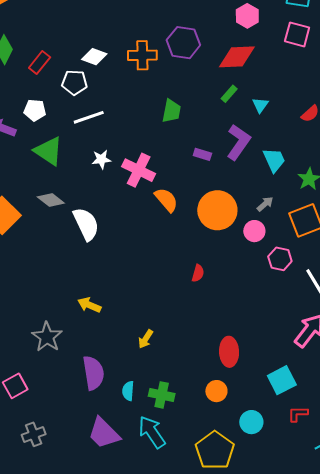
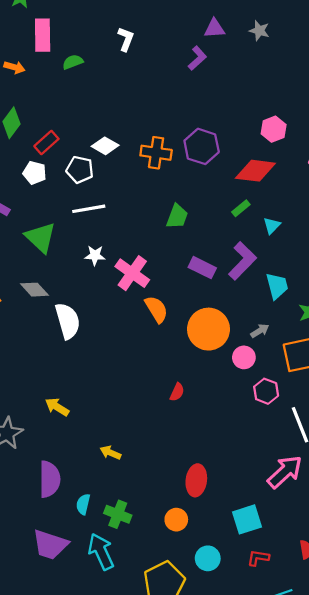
white pentagon: (35, 110) -> (35, 173), moved
purple rectangle: (202, 154) -> (202, 268), size x1.4
yellow arrow: (146, 339) -> (110, 453), turned 72
purple trapezoid: (104, 433) -> (50, 545), turned -36

